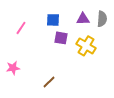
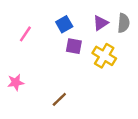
purple triangle: (83, 19) -> (101, 23), turned -32
blue square: (53, 20) -> (64, 24), turned -32

